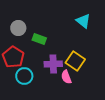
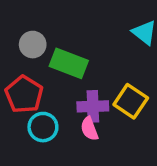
green rectangle: (39, 39) -> (69, 63), size x1.5
pink semicircle: (66, 77) -> (89, 129), moved

